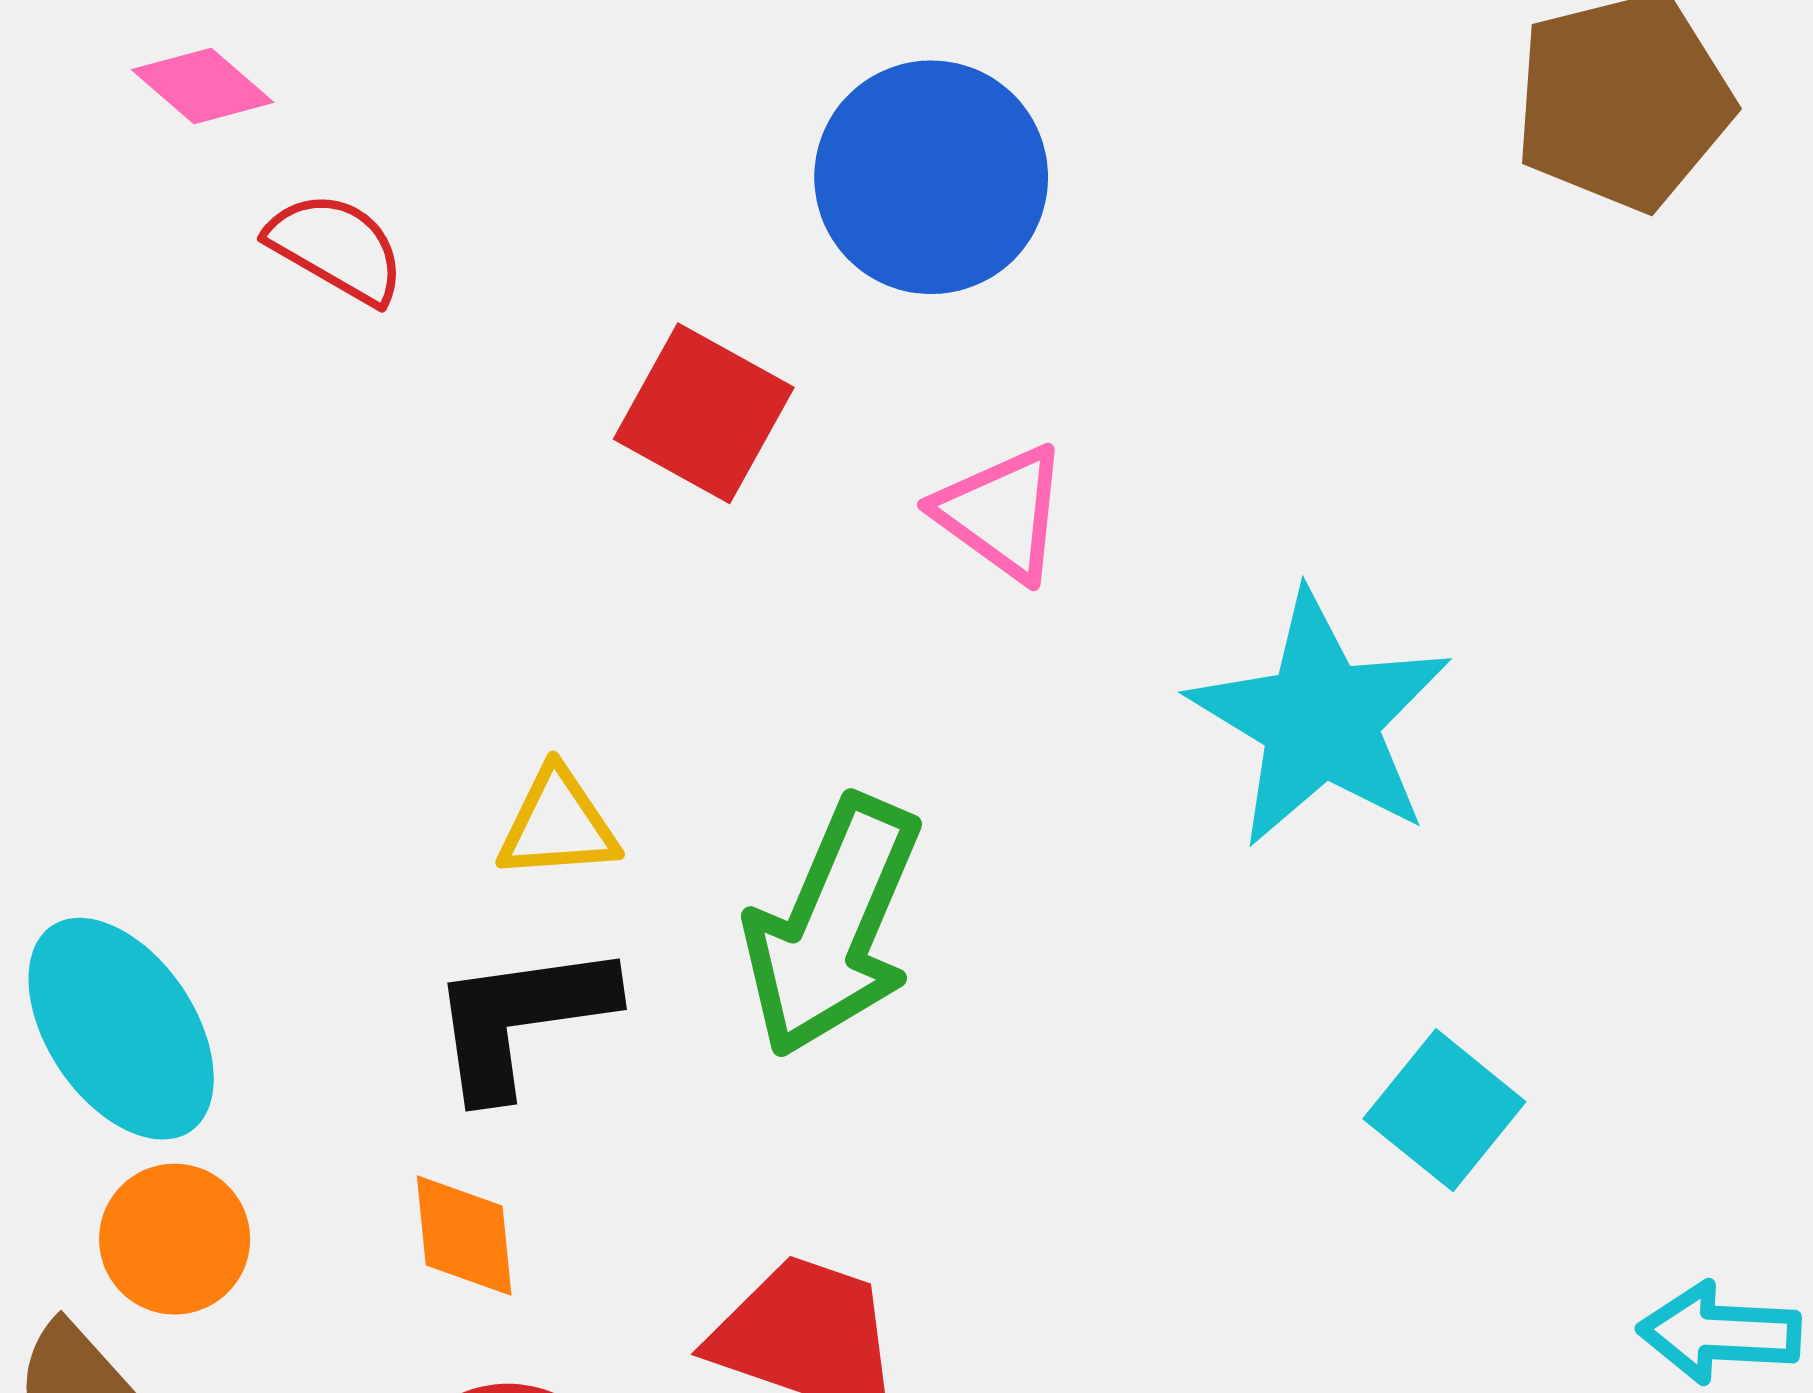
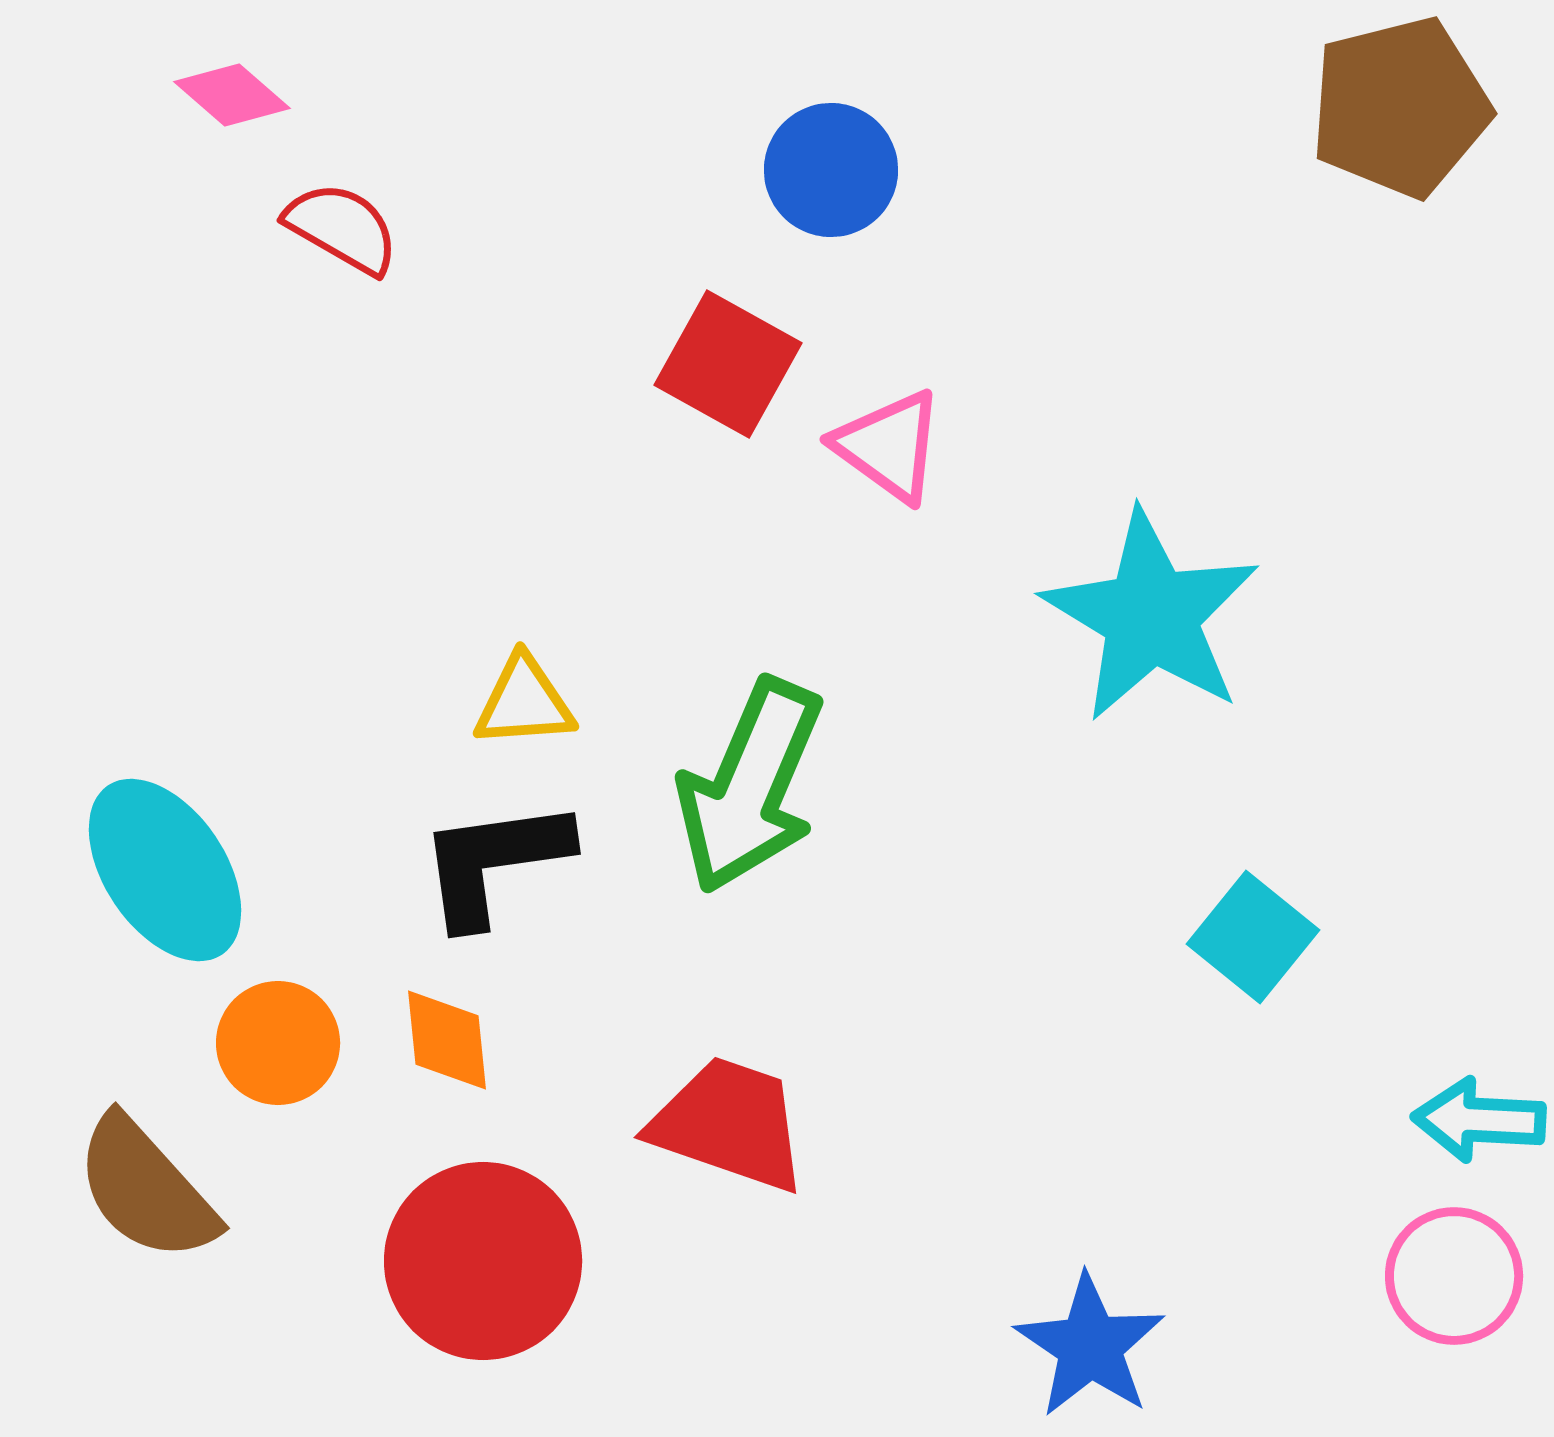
blue circle: (931, 177) -> (831, 170), size x0.7
red square: (704, 413) -> (728, 364), moved
orange circle: (175, 1239) -> (278, 1043), moved

